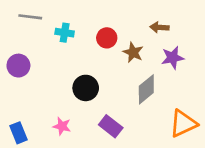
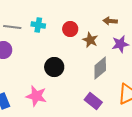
gray line: (30, 17) -> (12, 27), moved
pink star: (62, 126) -> (36, 96), size x1.5
purple rectangle: (111, 126) -> (93, 101), moved

